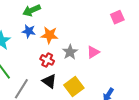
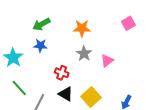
orange star: (49, 35) -> (82, 28), moved
gray star: (70, 52) -> (84, 54), moved

